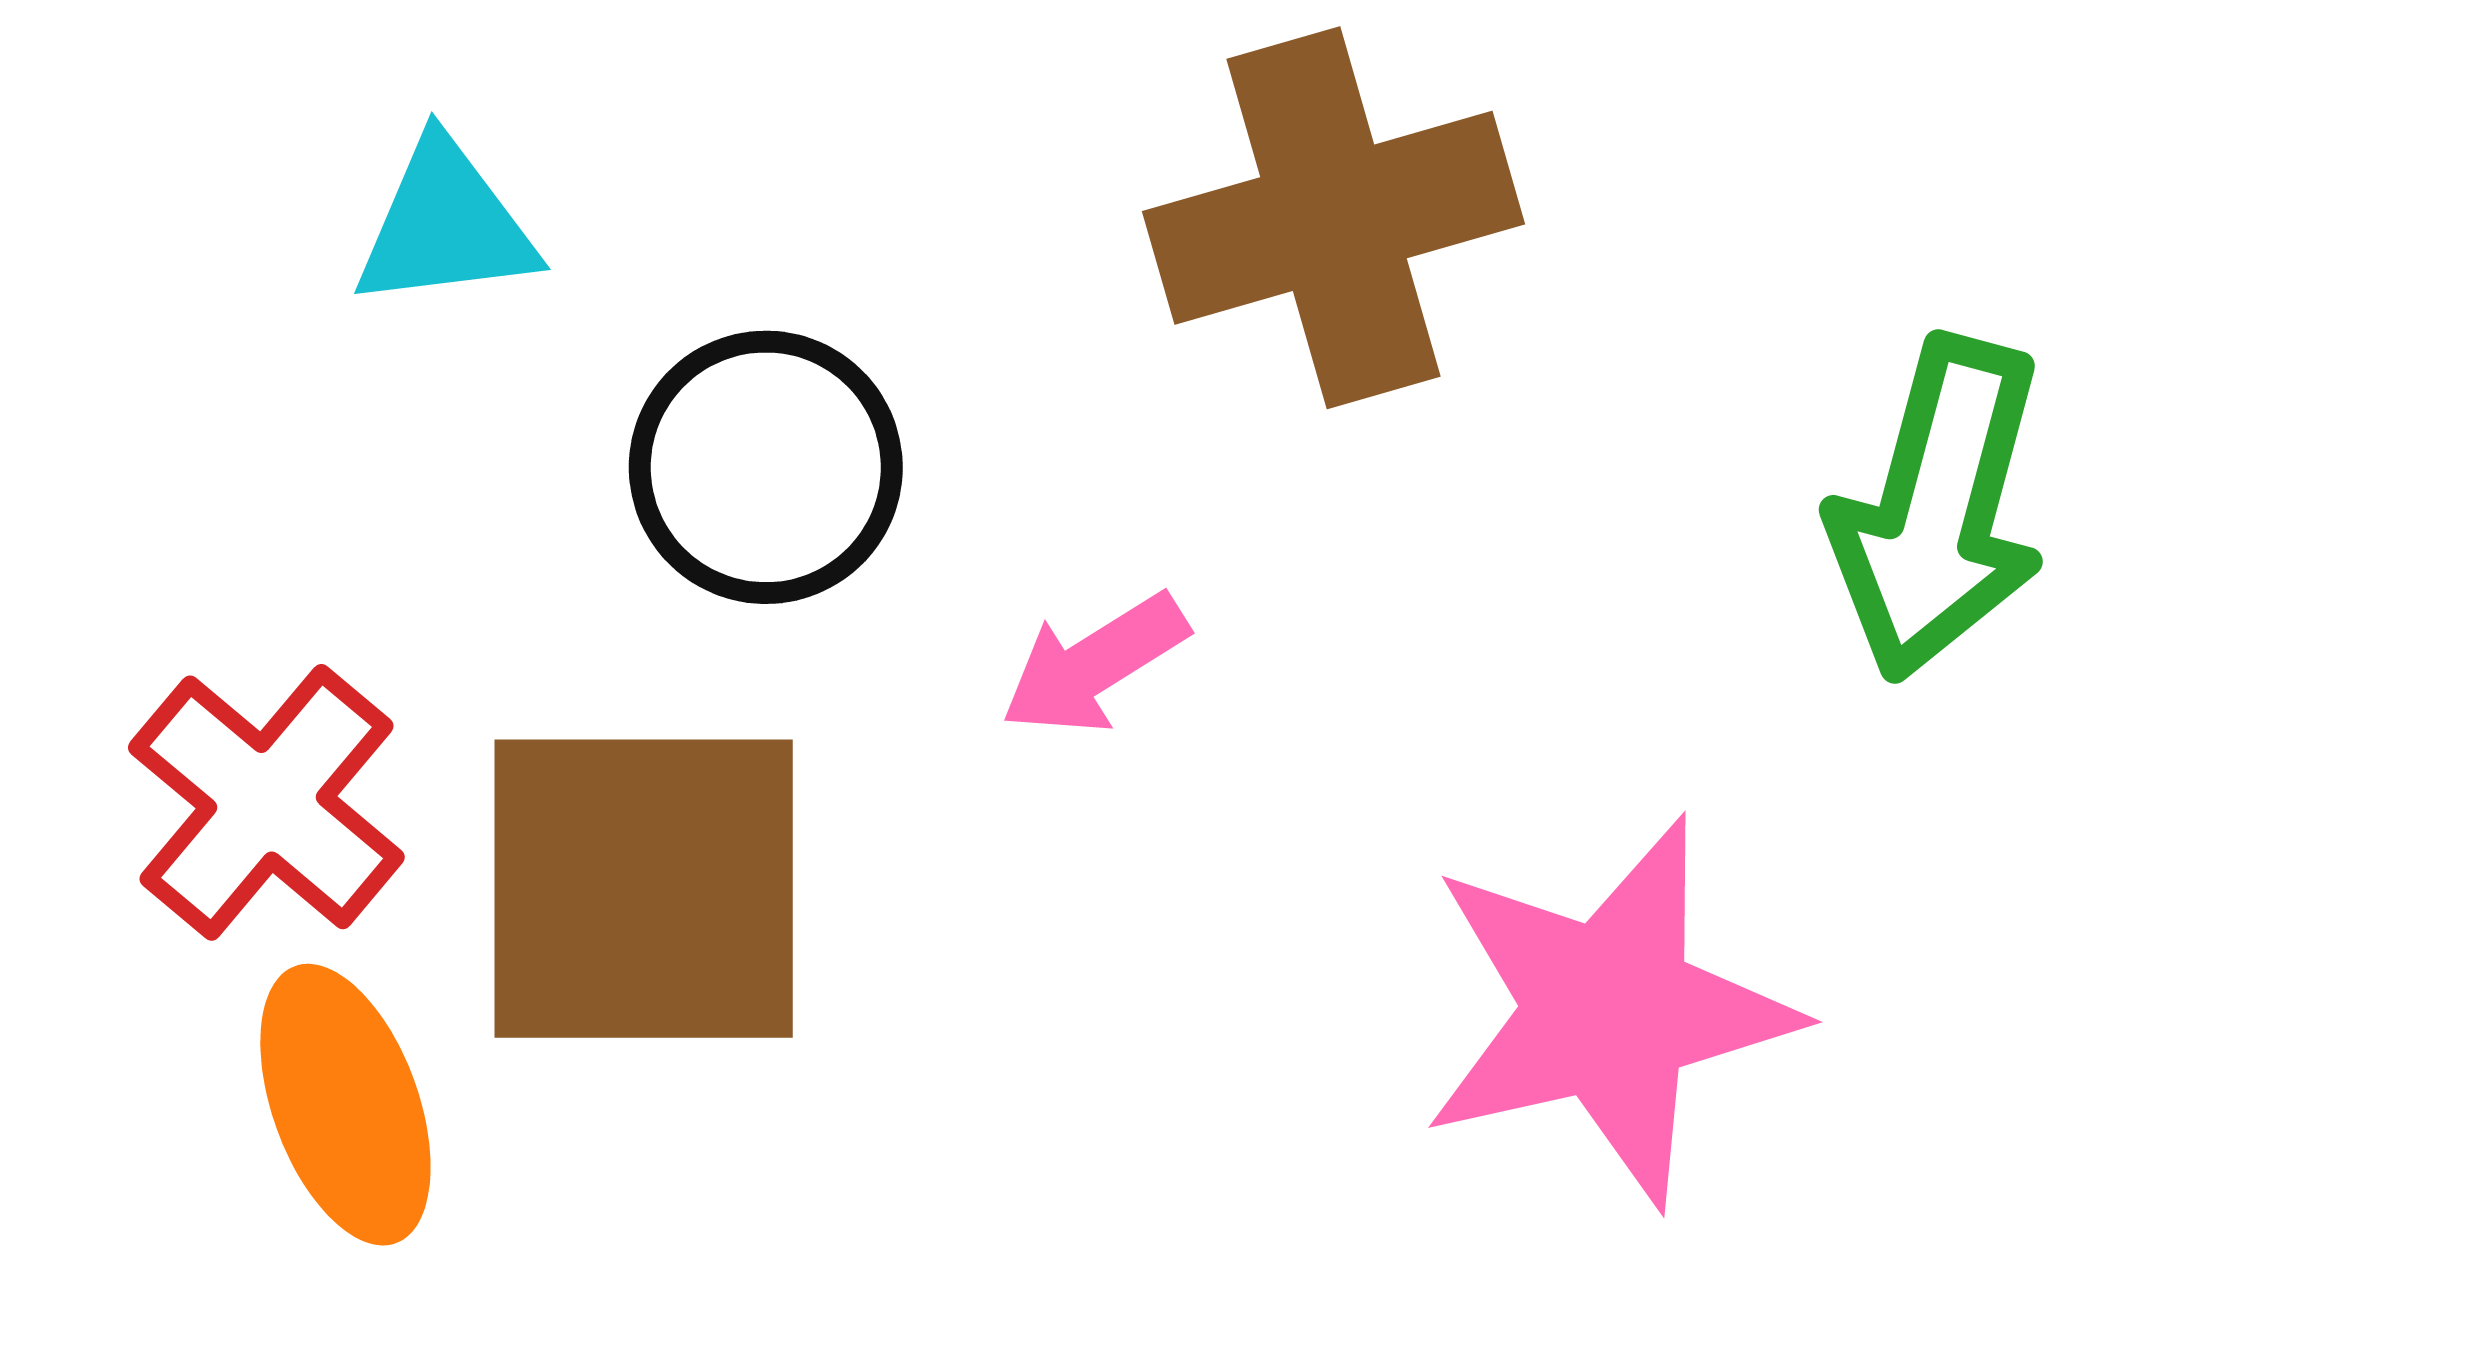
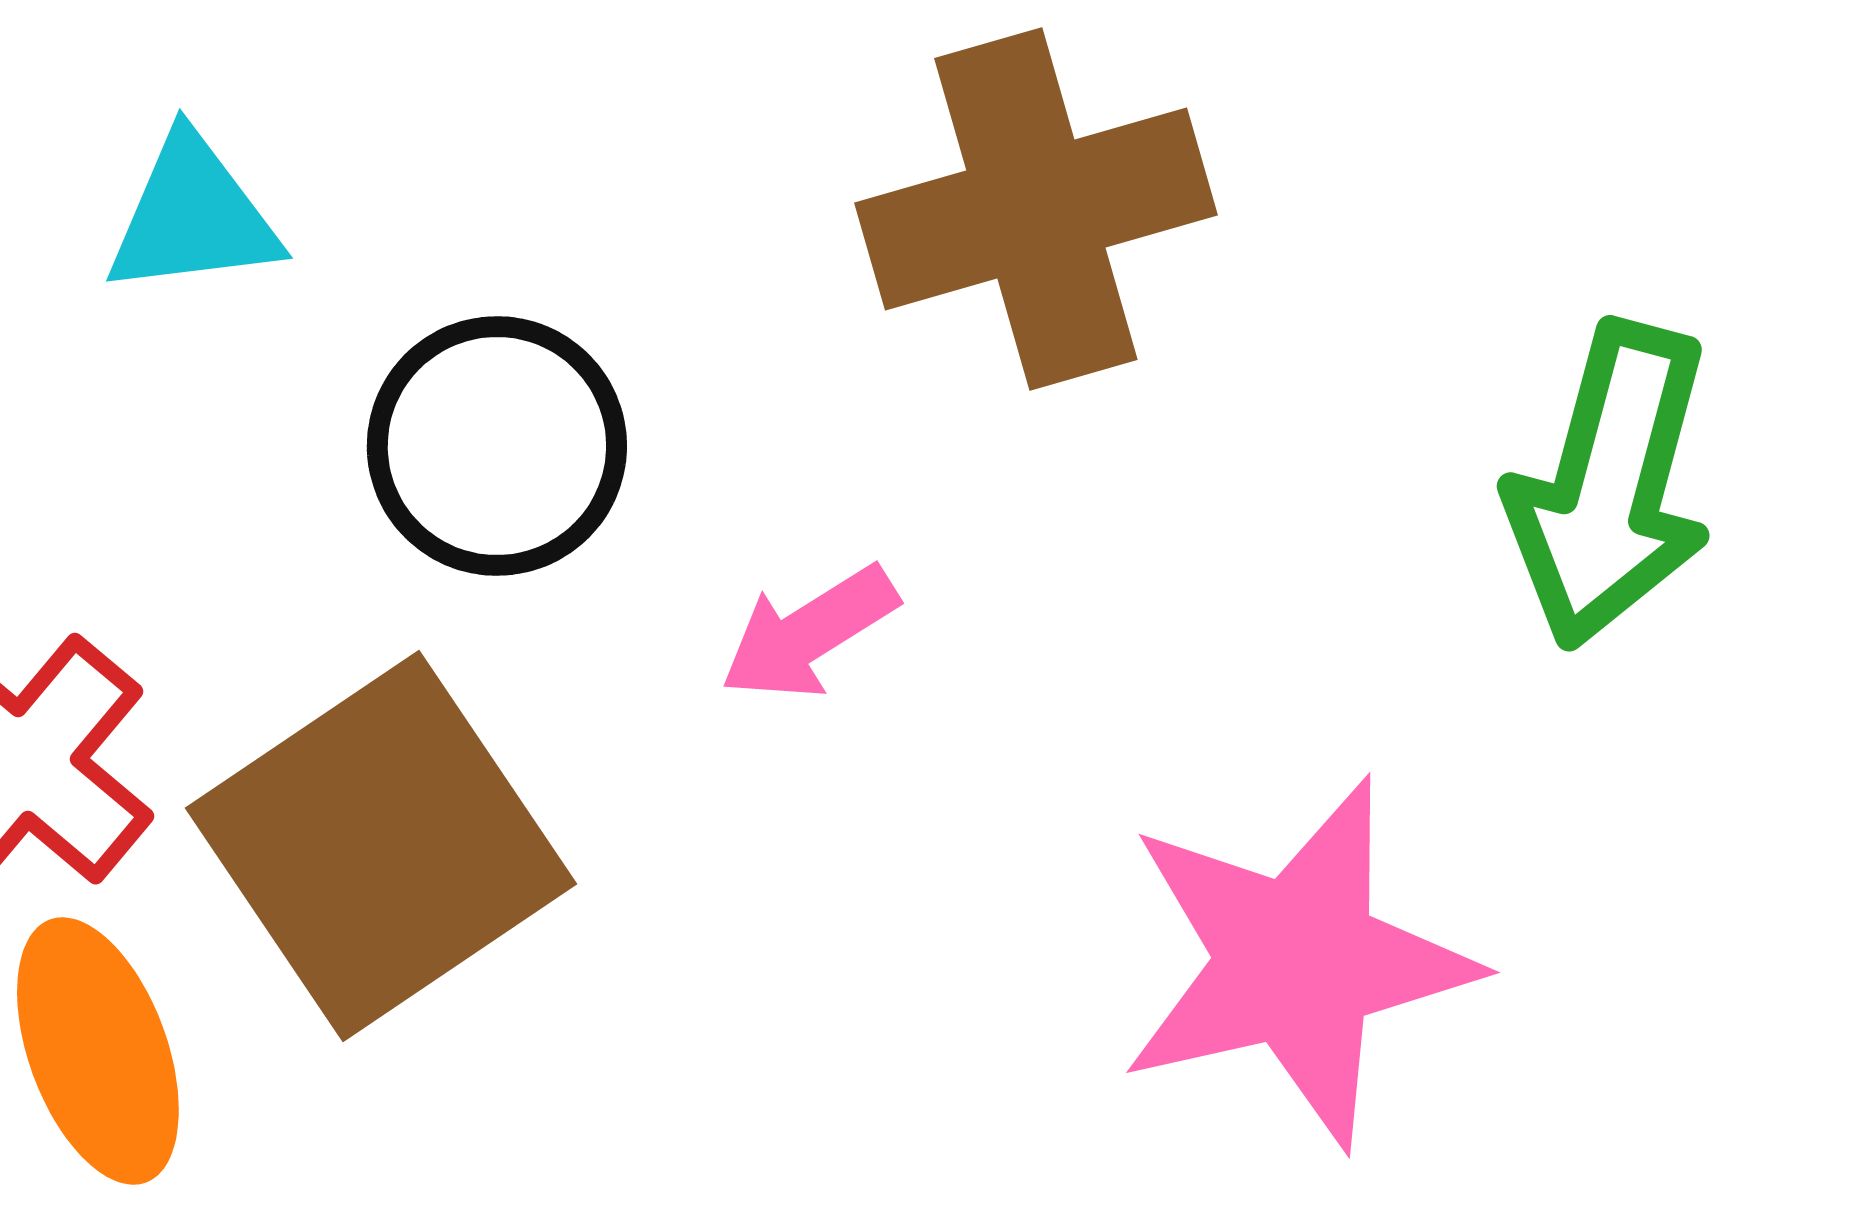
brown square: (644, 889) -> (381, 846), turned -34

